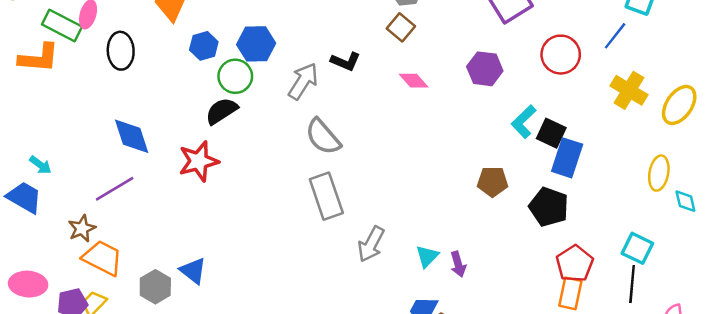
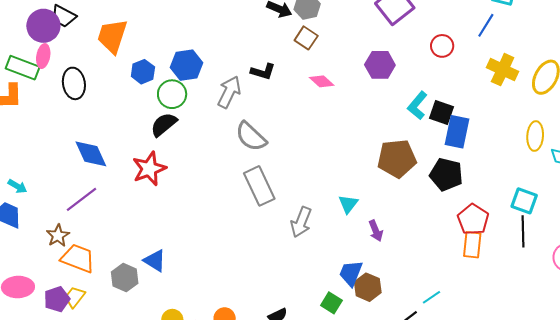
red circle: (561, 55) -> (442, 46), size x0.7
brown pentagon: (493, 182) -> (397, 159), size x1.5
cyan triangle: (427, 256) -> (348, 204), moved

